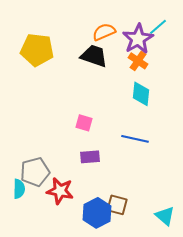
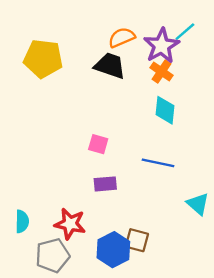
gray pentagon: (35, 172) -> (53, 255), moved
cyan triangle: (165, 216) -> (198, 204), moved

